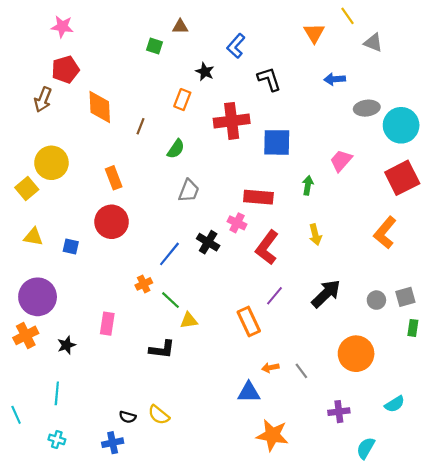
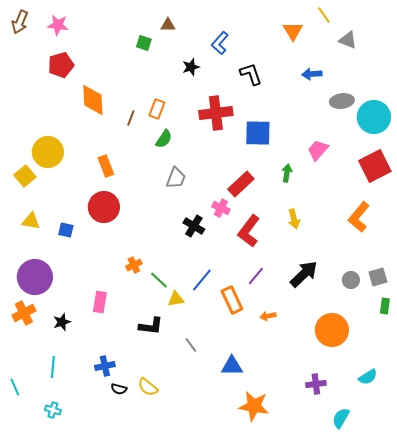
black star: (205, 72) -> (191, 67), turned 30
brown arrow: (43, 100) -> (20, 22), moved
orange rectangle: (182, 100) -> (157, 109), moved
red rectangle: (258, 197) -> (241, 184), turned -48
blue line: (169, 254) -> (202, 280), moved
orange arrow: (270, 368) -> (268, 316), moved
gray line: (301, 371) -> (191, 345), moved
blue cross: (113, 443) -> (105, 366), moved

